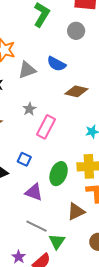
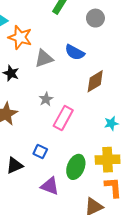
brown diamond: (76, 91) -> (95, 81), turned -45

